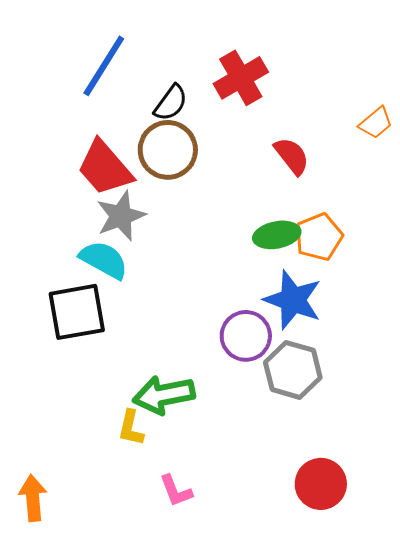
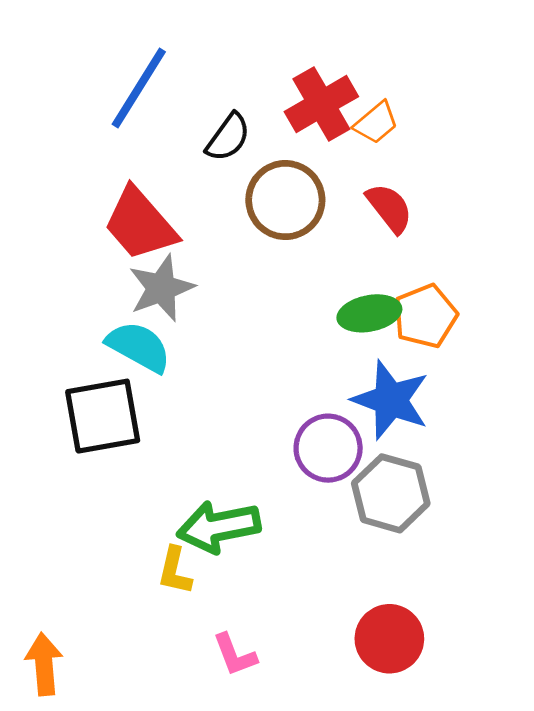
orange trapezoid: (376, 123) -> (376, 123), moved
brown circle: (168, 150) -> (285, 200), moved
red circle: (321, 484) -> (389, 639), moved

